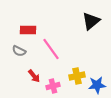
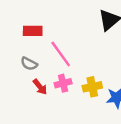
gray semicircle: (19, 51) -> (29, 64), moved
pink cross: (53, 86) -> (63, 83), moved

